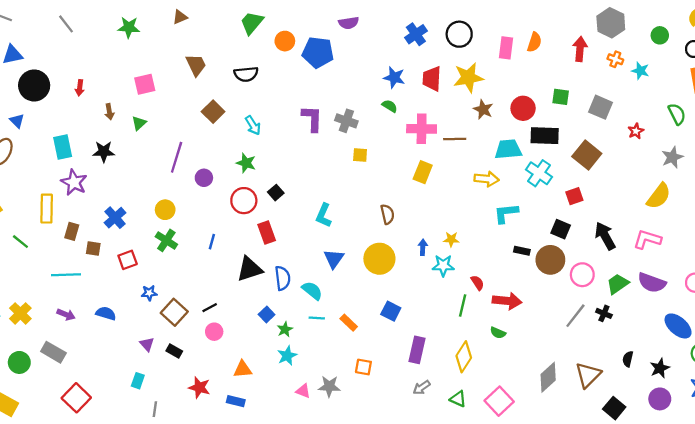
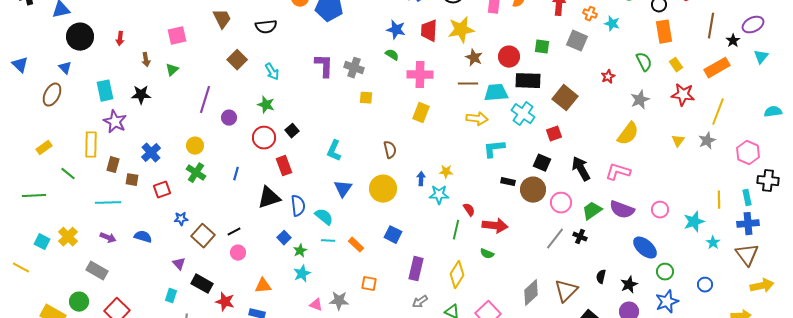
gray square: (601, 107) -> (577, 41), moved
brown line: (455, 139) -> (468, 84), moved
black rectangle: (174, 351) -> (202, 284), moved, size x1.5
green circle: (19, 362) -> (79, 302), moved

